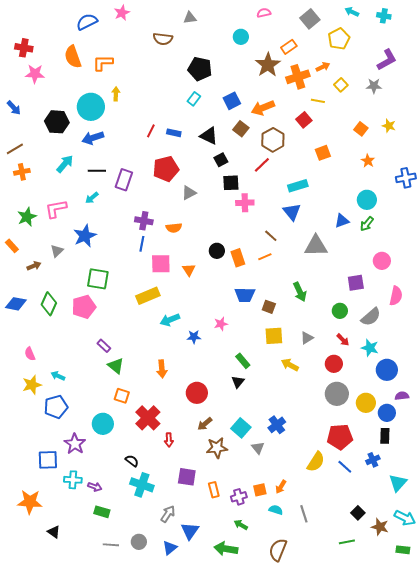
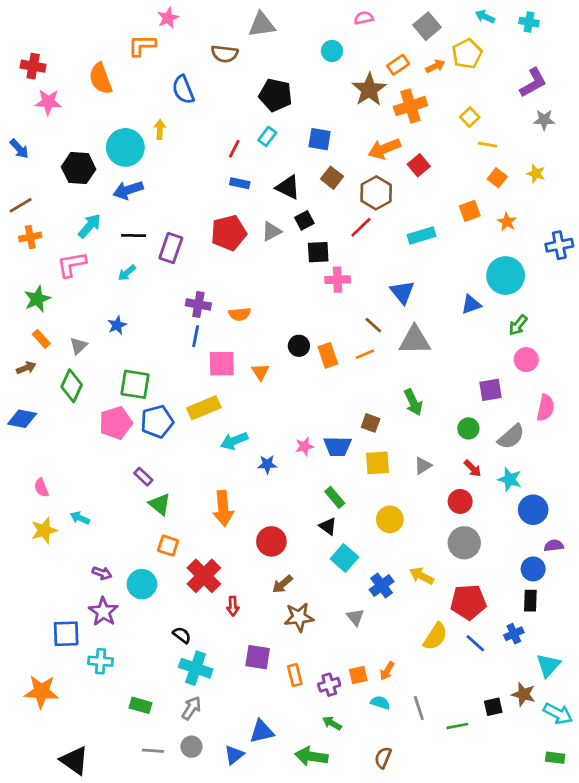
gray triangle: (190, 18) -> (262, 25), size x1.5
blue semicircle: (87, 22) -> (183, 90), moved, turned -85
orange L-shape: (103, 63) -> (142, 45), moved
orange arrow: (323, 67) -> (435, 66), moved
gray star: (374, 86) -> (544, 120), moved
blue square: (232, 101) -> (320, 139), turned 36
yellow line: (318, 101) -> (488, 145), moved
orange arrow: (263, 108) -> (384, 149), moved
red line: (151, 131) -> (234, 149), moved
orange square: (323, 153) -> (470, 211), moved
cyan rectangle: (298, 186) -> (422, 236), moved
gray triangle: (189, 193) -> (271, 231), moved
cyan circle: (367, 200) -> (506, 276), size x1.4
pink L-shape: (56, 209) -> (72, 264), moved
green arrow: (367, 224) -> (518, 325), moved
blue star: (85, 236) -> (117, 325), size x0.6
orange rectangle: (12, 246) -> (41, 339), moved
gray triangle: (316, 246) -> (415, 340), moved
brown arrow: (34, 266) -> (26, 368), moved
blue trapezoid: (245, 295) -> (338, 446), moved
green diamond: (49, 304) -> (72, 386), moved
yellow arrow: (290, 365) -> (422, 576), moved
orange arrow: (162, 369) -> (223, 508), size x1.4
black triangle: (238, 382) -> (328, 526), turned -32
yellow circle: (366, 403) -> (390, 519), moved
blue pentagon: (56, 407) -> (157, 422), moved
cyan square: (241, 428) -> (344, 558), moved
purple arrow: (95, 487) -> (102, 573), moved
black square: (358, 513) -> (493, 707), turned 32
gray arrow: (168, 514) -> (191, 708), moved
brown star: (380, 527) -> (523, 694), moved
blue triangle: (190, 531) -> (262, 732), turned 42
black triangle: (54, 532) -> (74, 760), moved, size x1.6
green line: (347, 542) -> (457, 726), moved
brown semicircle: (278, 550) -> (383, 758), size x0.7

